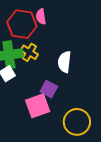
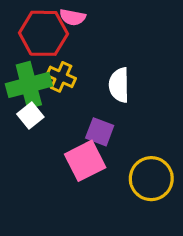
pink semicircle: (41, 17) -> (73, 17), turned -63

